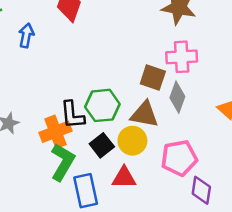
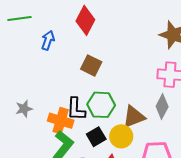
brown square: (153, 77) -> (91, 66), moved
brown triangle: (144, 114) -> (134, 117), turned -40
orange cross: (56, 132) -> (61, 121), turned 30

